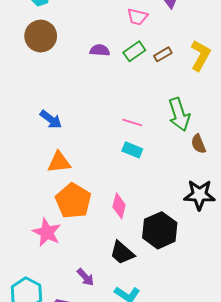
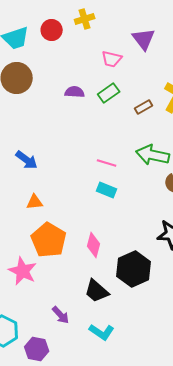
brown rectangle: (163, 54) -> (144, 107), moved
green arrow: (179, 114) -> (153, 155), turned 120
orange triangle: (59, 162) -> (35, 202), size x0.7

